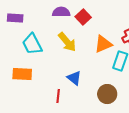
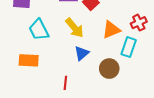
blue triangle: (74, 78) -> (82, 53), moved, turned 42
brown circle: (107, 94) -> (109, 69), moved

